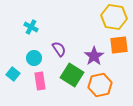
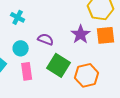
purple semicircle: (59, 49) -> (46, 39), turned -35
purple star: (94, 56) -> (81, 34), moved

